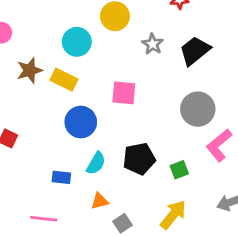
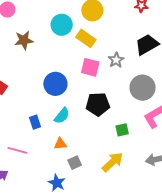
gray star: (153, 44) -> (116, 60), moved
yellow rectangle: (64, 80) -> (86, 38), moved
black pentagon: (139, 159) -> (98, 104), moved
blue rectangle: (61, 177) -> (35, 122), turned 56

